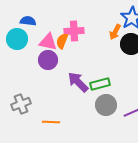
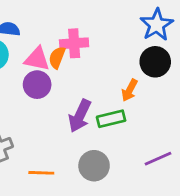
orange arrow: (115, 32) -> (130, 90), moved
purple arrow: (78, 82) -> (80, 116), turned -110
gray circle: (106, 105) -> (94, 166), moved

